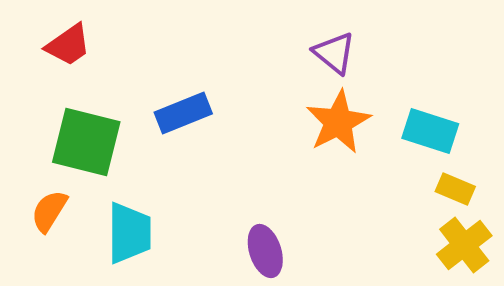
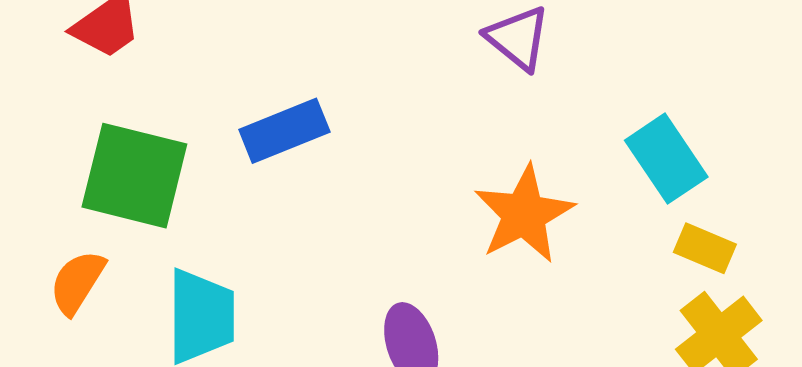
orange star: (338, 122) -> (524, 214), moved
cyan rectangle: (430, 131) -> (666, 159), turned 38

